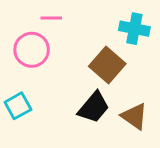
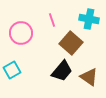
pink line: (51, 18) -> (52, 20), moved, turned 72

